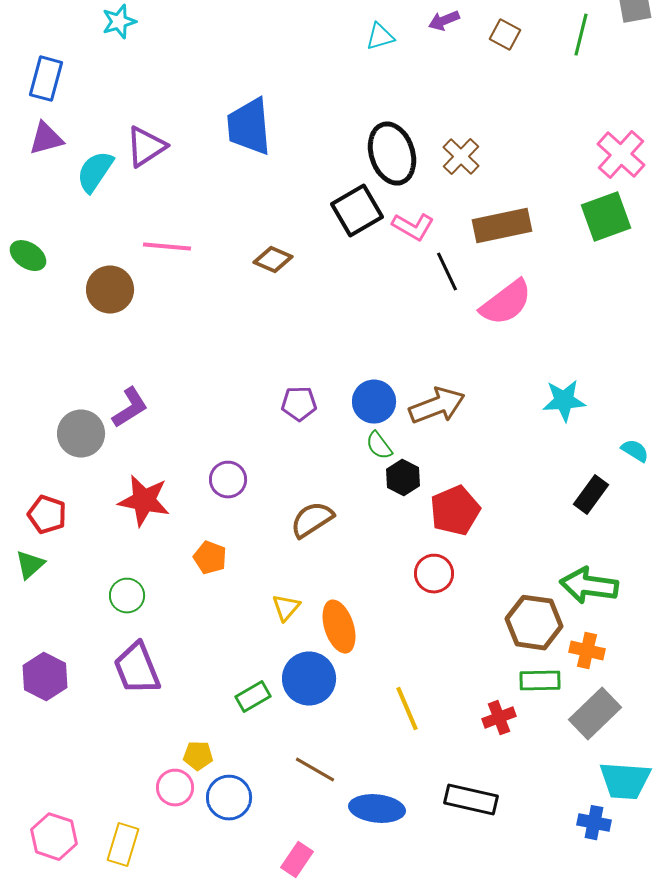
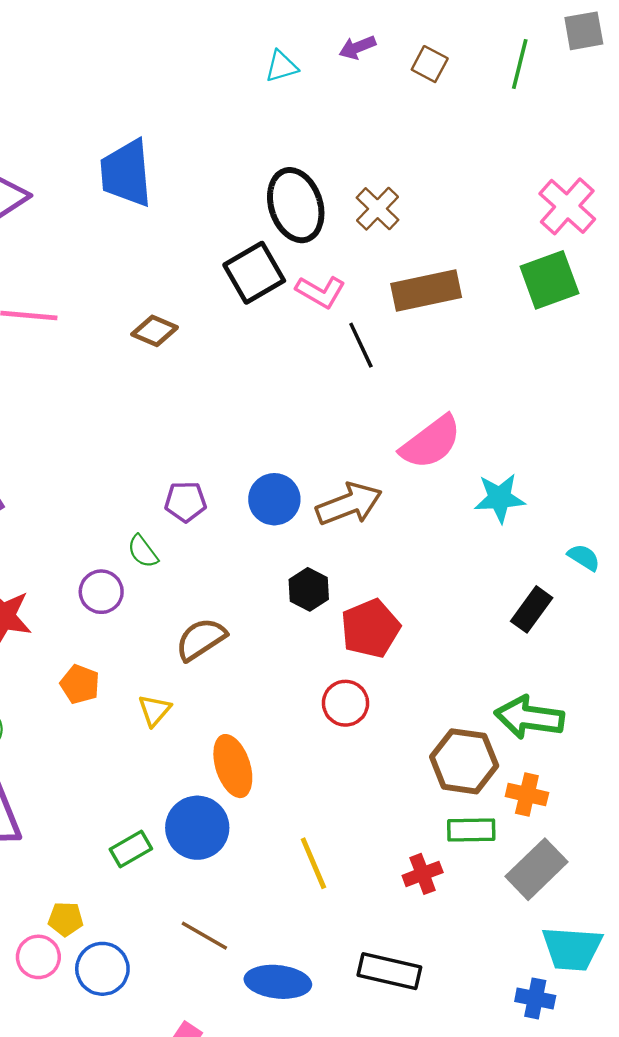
pink semicircle: (506, 303) -> (431, 442), moved
green semicircle: (379, 446) -> (143, 551), moved
yellow triangle: (286, 608) -> (155, 710), moved

